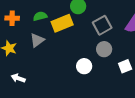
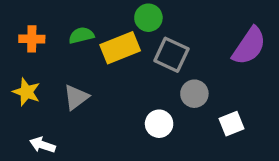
gray square: (102, 25) -> (171, 55), moved, turned -36
gray triangle: (37, 40) -> (76, 97), moved

